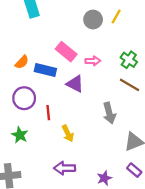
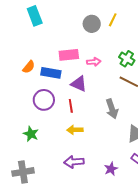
pink rectangle: (66, 52) -> (69, 55), turned -42
purple circle: (24, 98) -> (44, 100), moved
red line: (48, 113) -> (71, 106), moved
yellow arrow: (68, 133) -> (75, 130), turned 119

